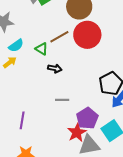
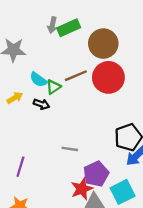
cyan semicircle: (16, 46) -> (38, 80), moved, turned 63
green triangle: (42, 49) -> (53, 87), turned 48
black arrow: (55, 68) -> (41, 104), moved

